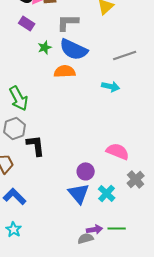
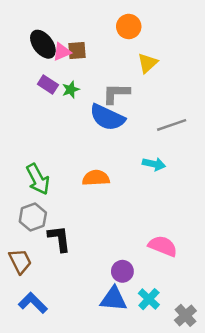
gray L-shape: (68, 22) -> (116, 93), moved
green star: (45, 47) -> (71, 90), moved
orange semicircle: (65, 71) -> (96, 178), moved
gray cross: (136, 179) -> (185, 315), moved
blue triangle: (79, 193) -> (114, 299), turned -45

